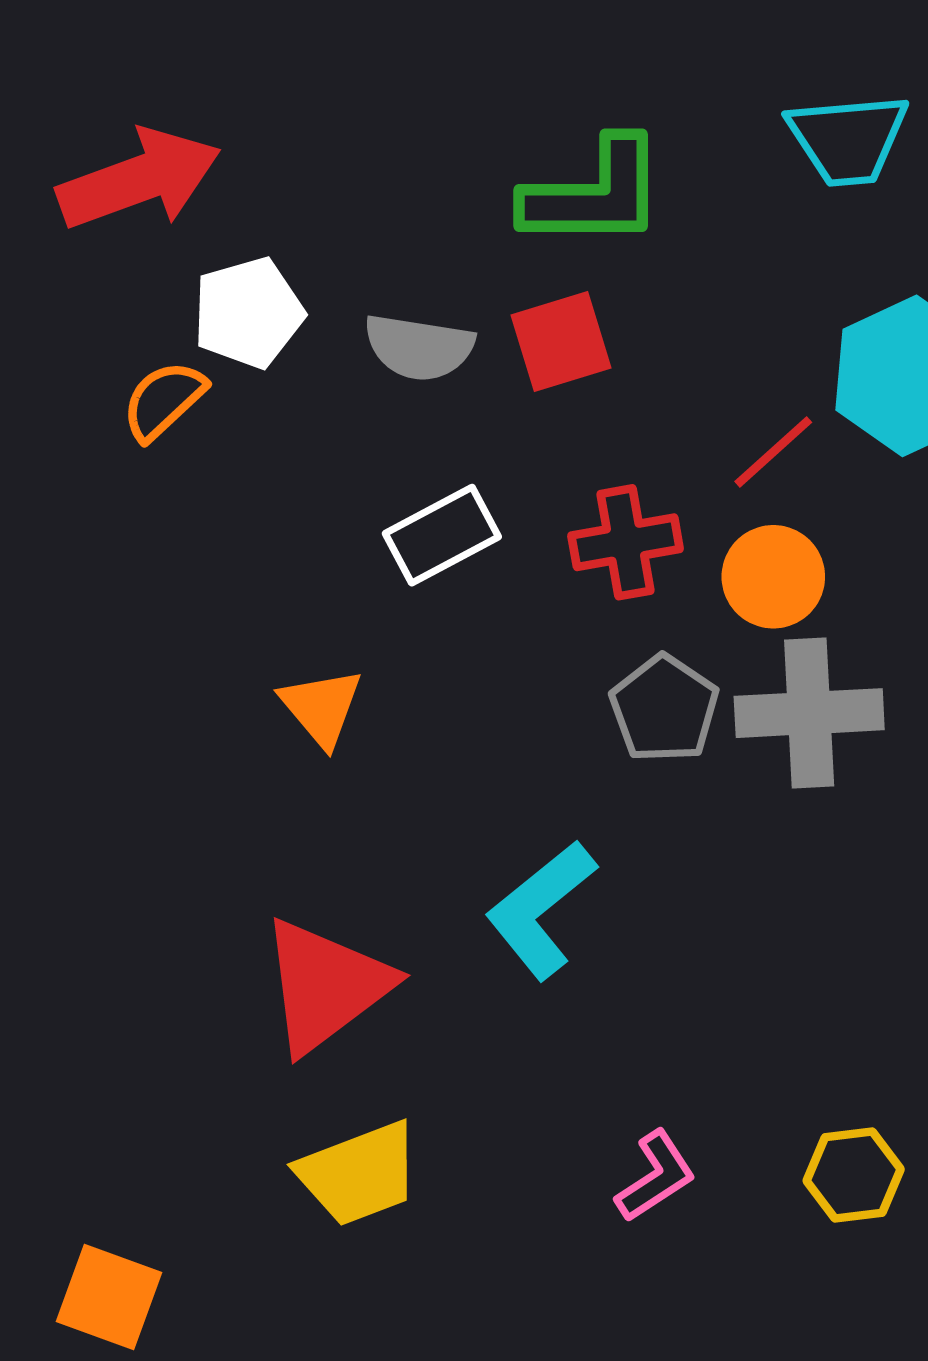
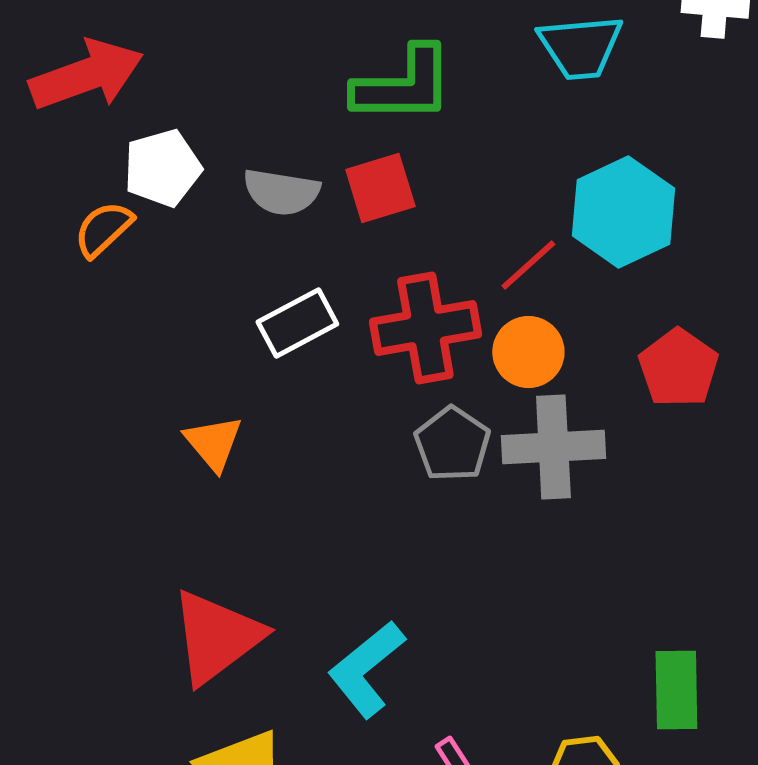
red cross: (626, 542) -> (425, 328), size x1.4
cyan L-shape: (541, 910) -> (366, 669), moved

